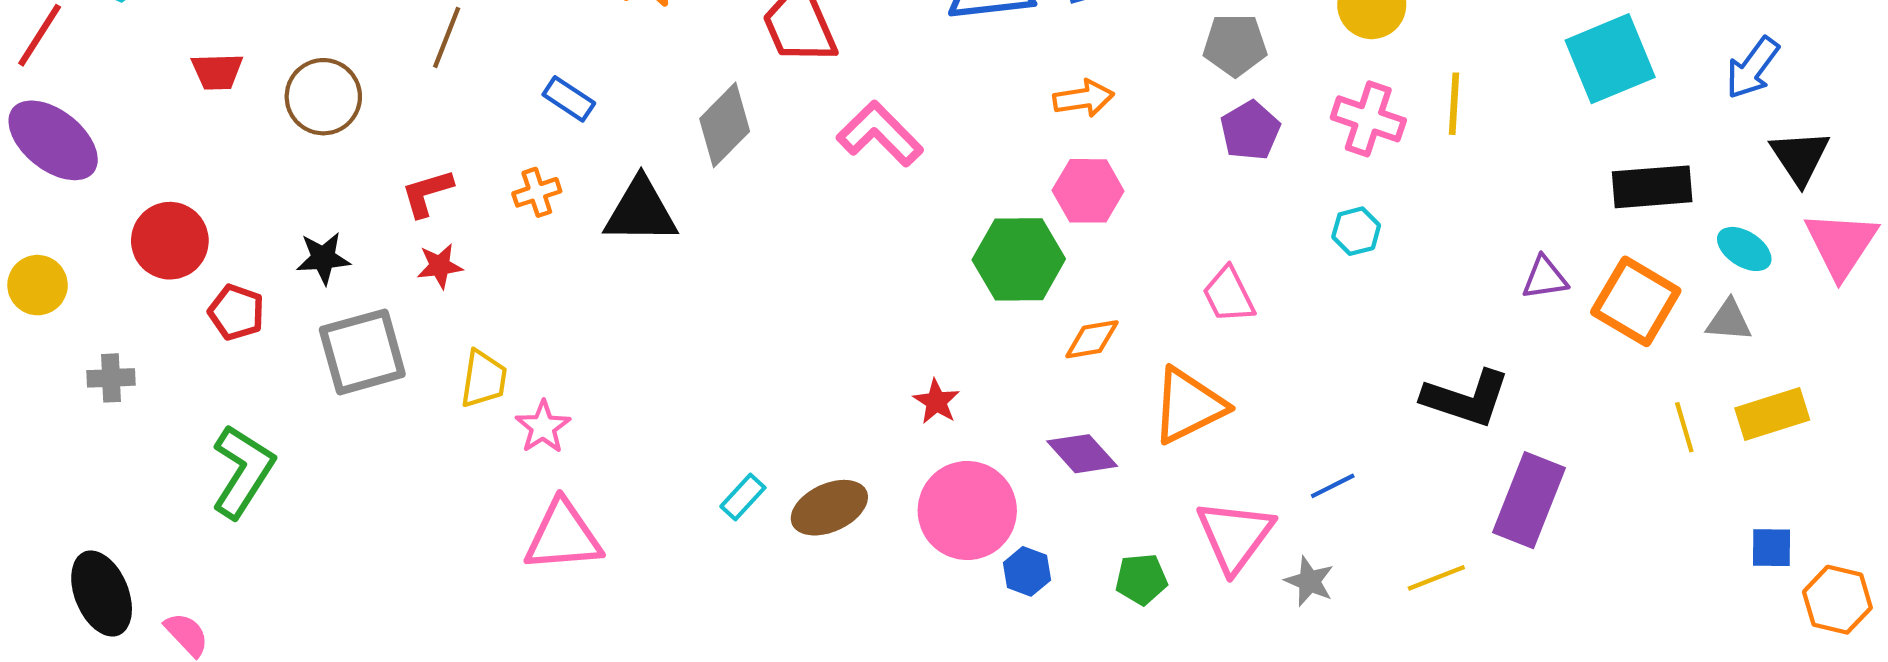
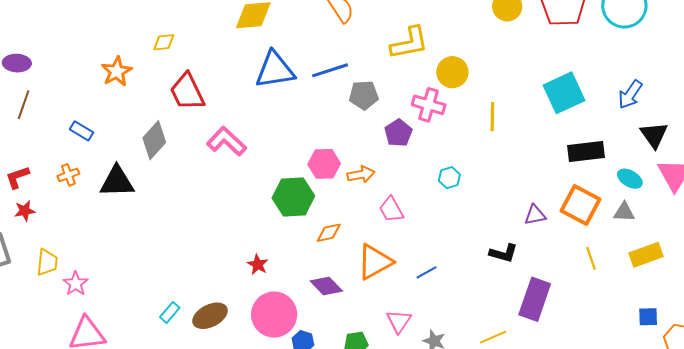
gray pentagon: (1235, 45) -> (364, 95), moved
orange arrow: (1084, 98) -> (361, 174), moved
pink cross: (1368, 119) -> (429, 105), moved
purple triangle: (1545, 278) -> (535, 215), moved
black L-shape: (1466, 398) -> (504, 253), size x0.7
yellow line: (1684, 427) -> (591, 258), moved
blue line: (1333, 486) -> (427, 272), moved
pink triangle: (1235, 536) -> (399, 321), size x0.7

